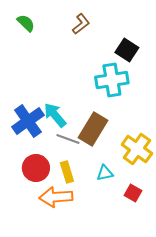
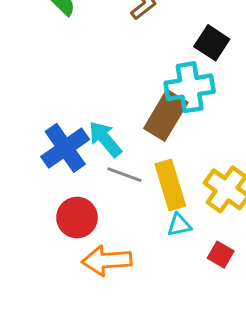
brown rectangle: (93, 129) -> (166, 115), moved
yellow rectangle: (67, 172) -> (170, 185), moved, size x1.5

